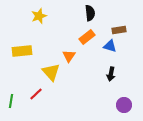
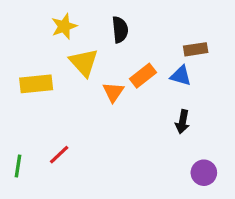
black semicircle: (90, 13) -> (120, 30), moved
orange rectangle: (87, 37) -> (143, 76), moved
yellow triangle: (51, 72) -> (84, 62), moved

